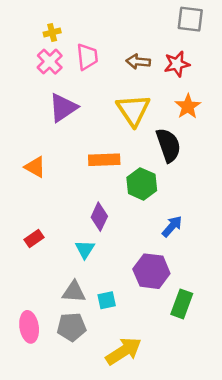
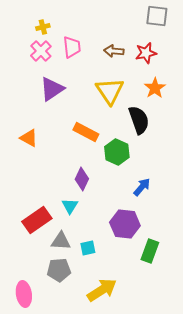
orange rectangle: (104, 160) -> (86, 132), turned 30
red rectangle: (34, 238) -> (37, 220), moved, size x1.8
pink ellipse: (29, 327) -> (24, 294), moved

